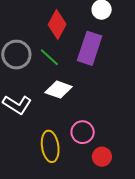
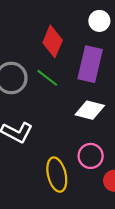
white diamond: (59, 90) -> (90, 110), moved

